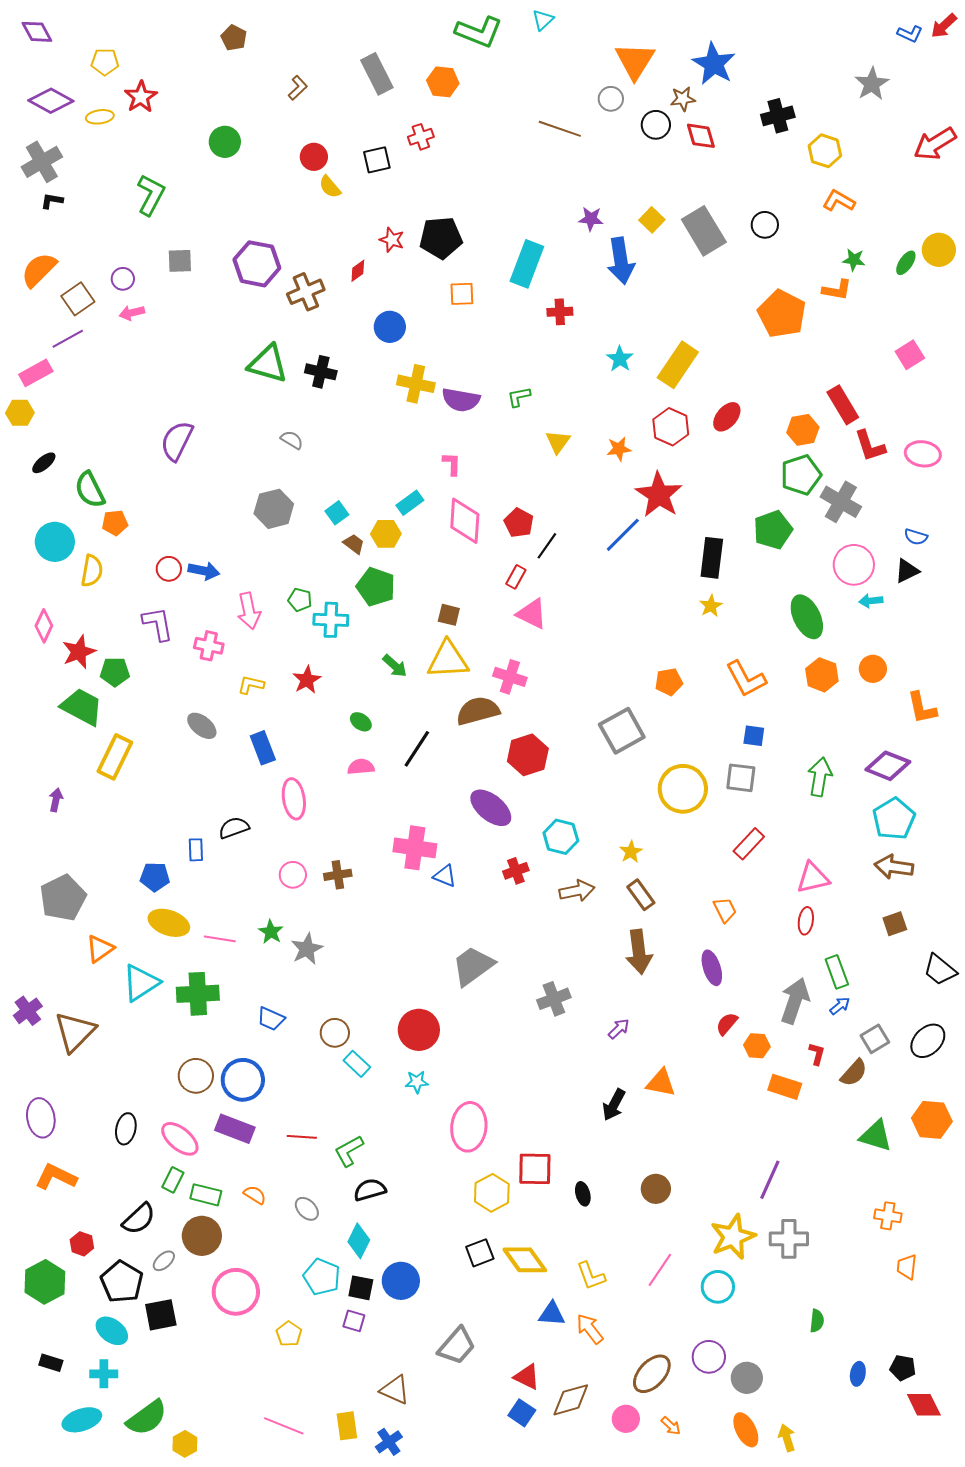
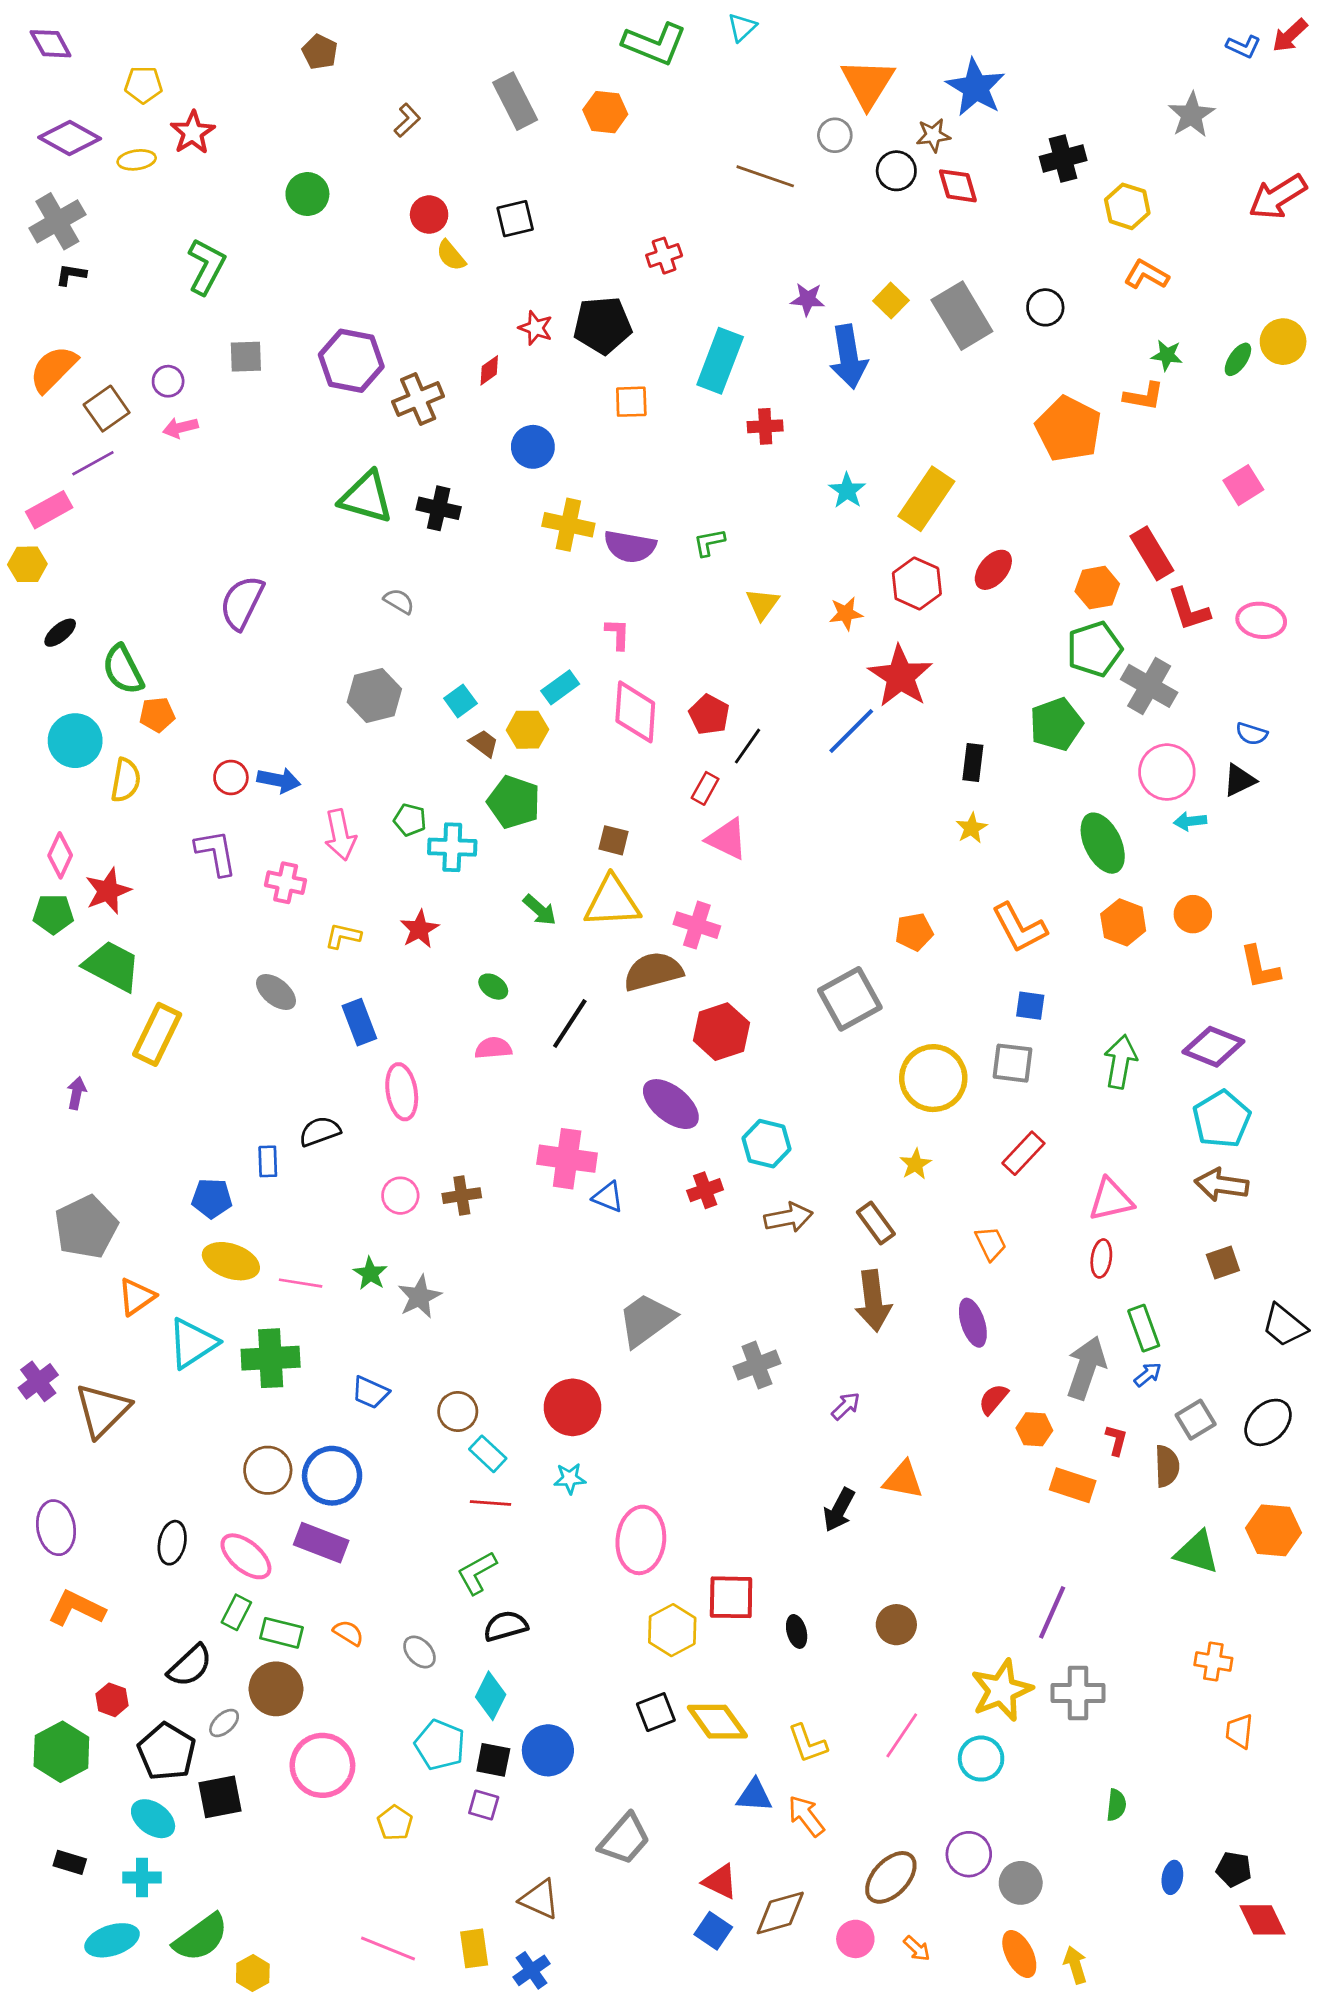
red cross: (421, 137) -> (664, 256), moved
black rectangle: (712, 558) -> (973, 762), size x0.7
green pentagon: (115, 672) -> (53, 914), moved
yellow star: (631, 852) -> (915, 1164), moved
brown semicircle: (854, 1073) -> (1167, 1466), turned -44
red line: (302, 1137) -> (491, 1503), moved

